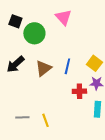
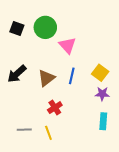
pink triangle: (63, 17) -> (67, 45), moved
green circle: (34, 33) -> (45, 27), moved
red cross: (79, 91) -> (55, 108), moved, turned -32

